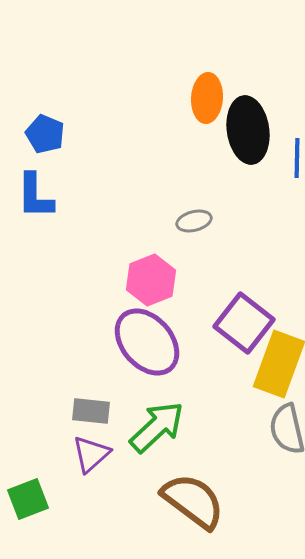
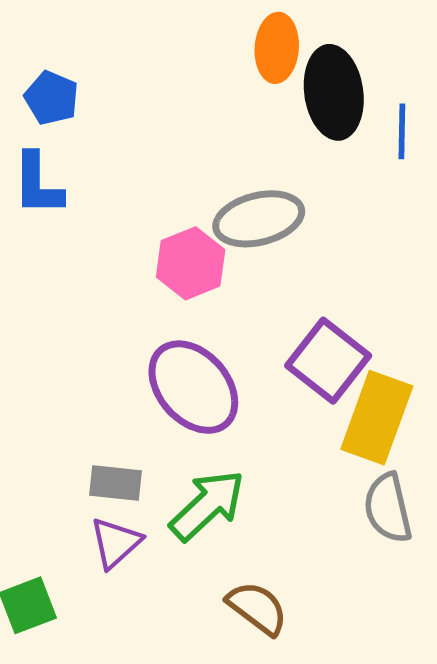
gray ellipse: (194, 221) -> (259, 219), size x1.8
pink hexagon: (151, 280) -> (191, 263), moved
brown semicircle: (193, 501) -> (257, 608), size x0.7

